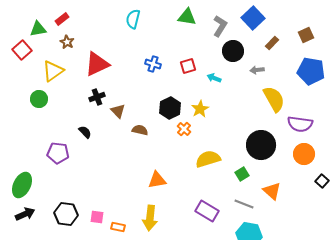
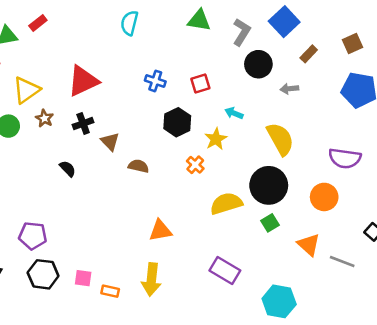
brown star: (67, 42) -> (44, 118), moved
cyan arrow: (214, 78) -> (234, 113), moved
yellow semicircle: (274, 99) -> (280, 139), moved
black hexagon: (170, 108) -> (177, 122), moved
black circle: (261, 145) -> (269, 185), moved
purple pentagon: (58, 153) -> (33, 236), moved
orange circle: (304, 154) -> (324, 197), moved
gray line: (244, 204) -> (342, 261), moved

